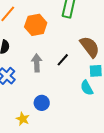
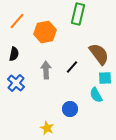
blue circle: (42, 103) -> (70, 109), moved
yellow star: (23, 119) -> (47, 128), moved

